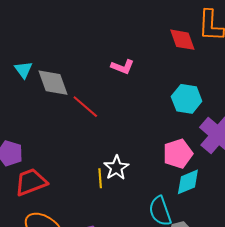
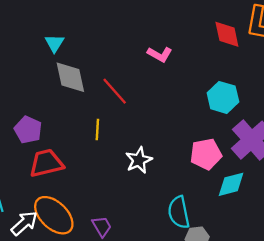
gray diamond: (53, 83) -> (70, 77), moved
yellow line: (100, 178) -> (97, 129), moved
cyan diamond: (188, 182) -> (231, 184), moved

